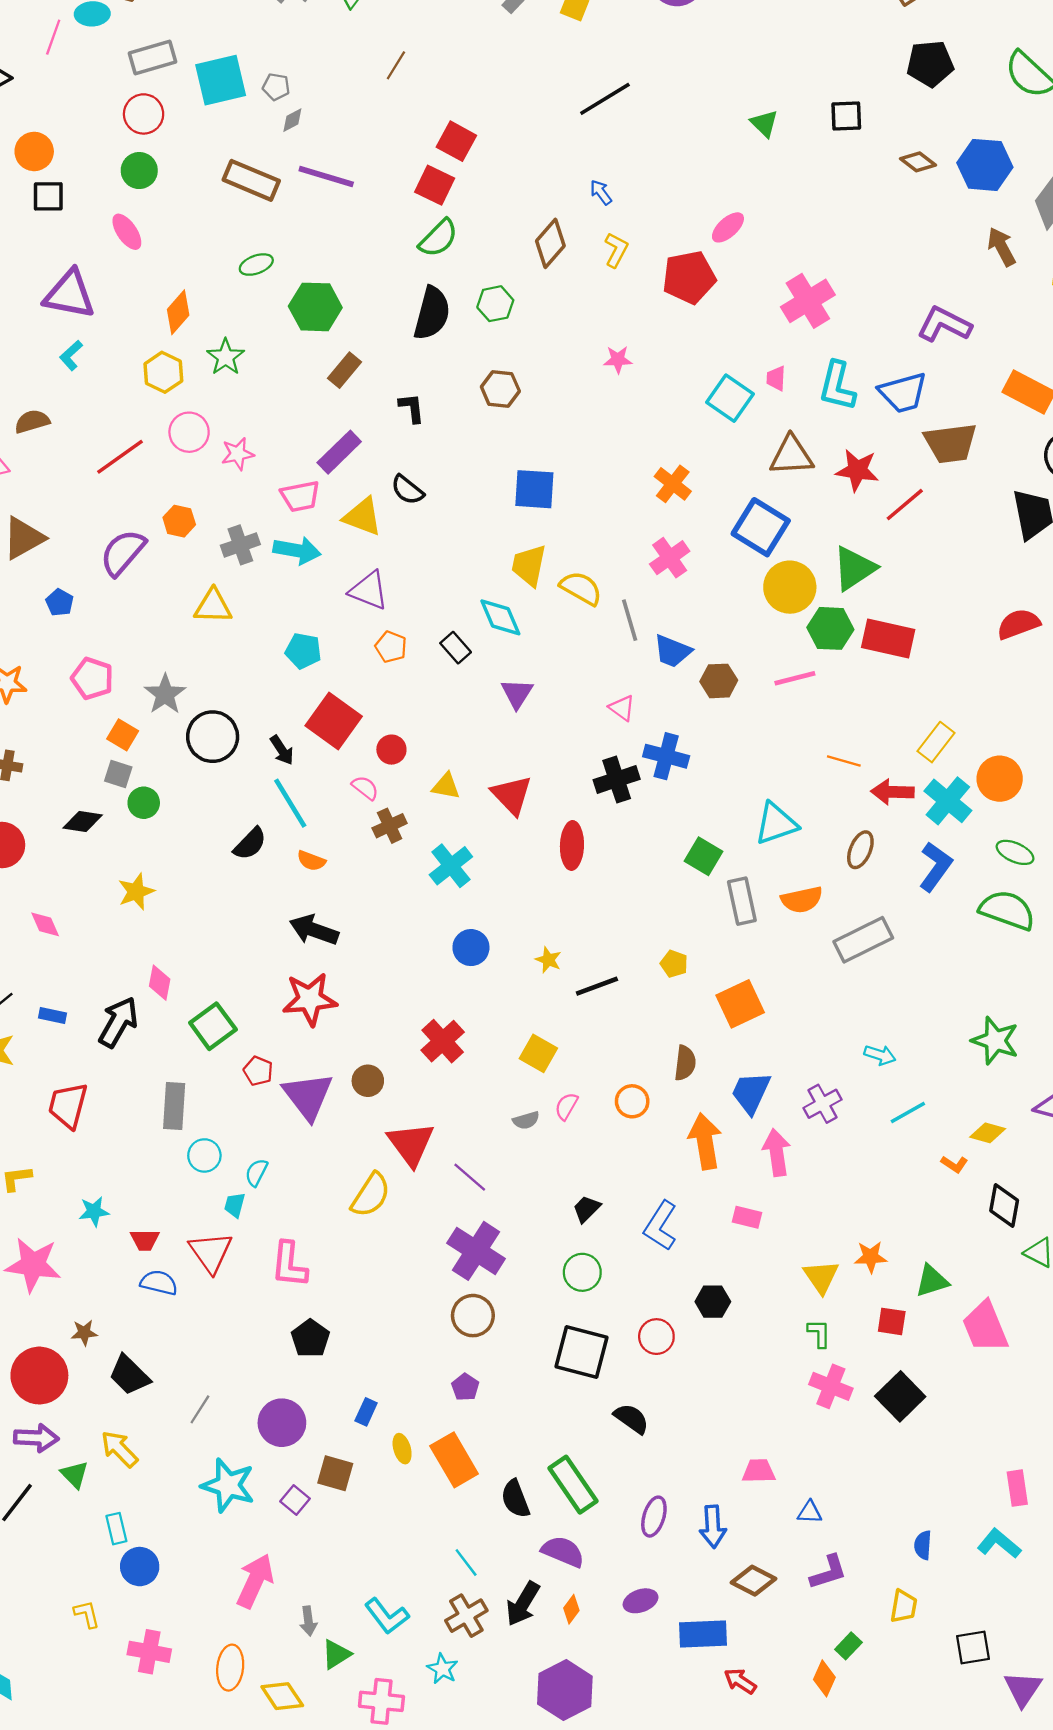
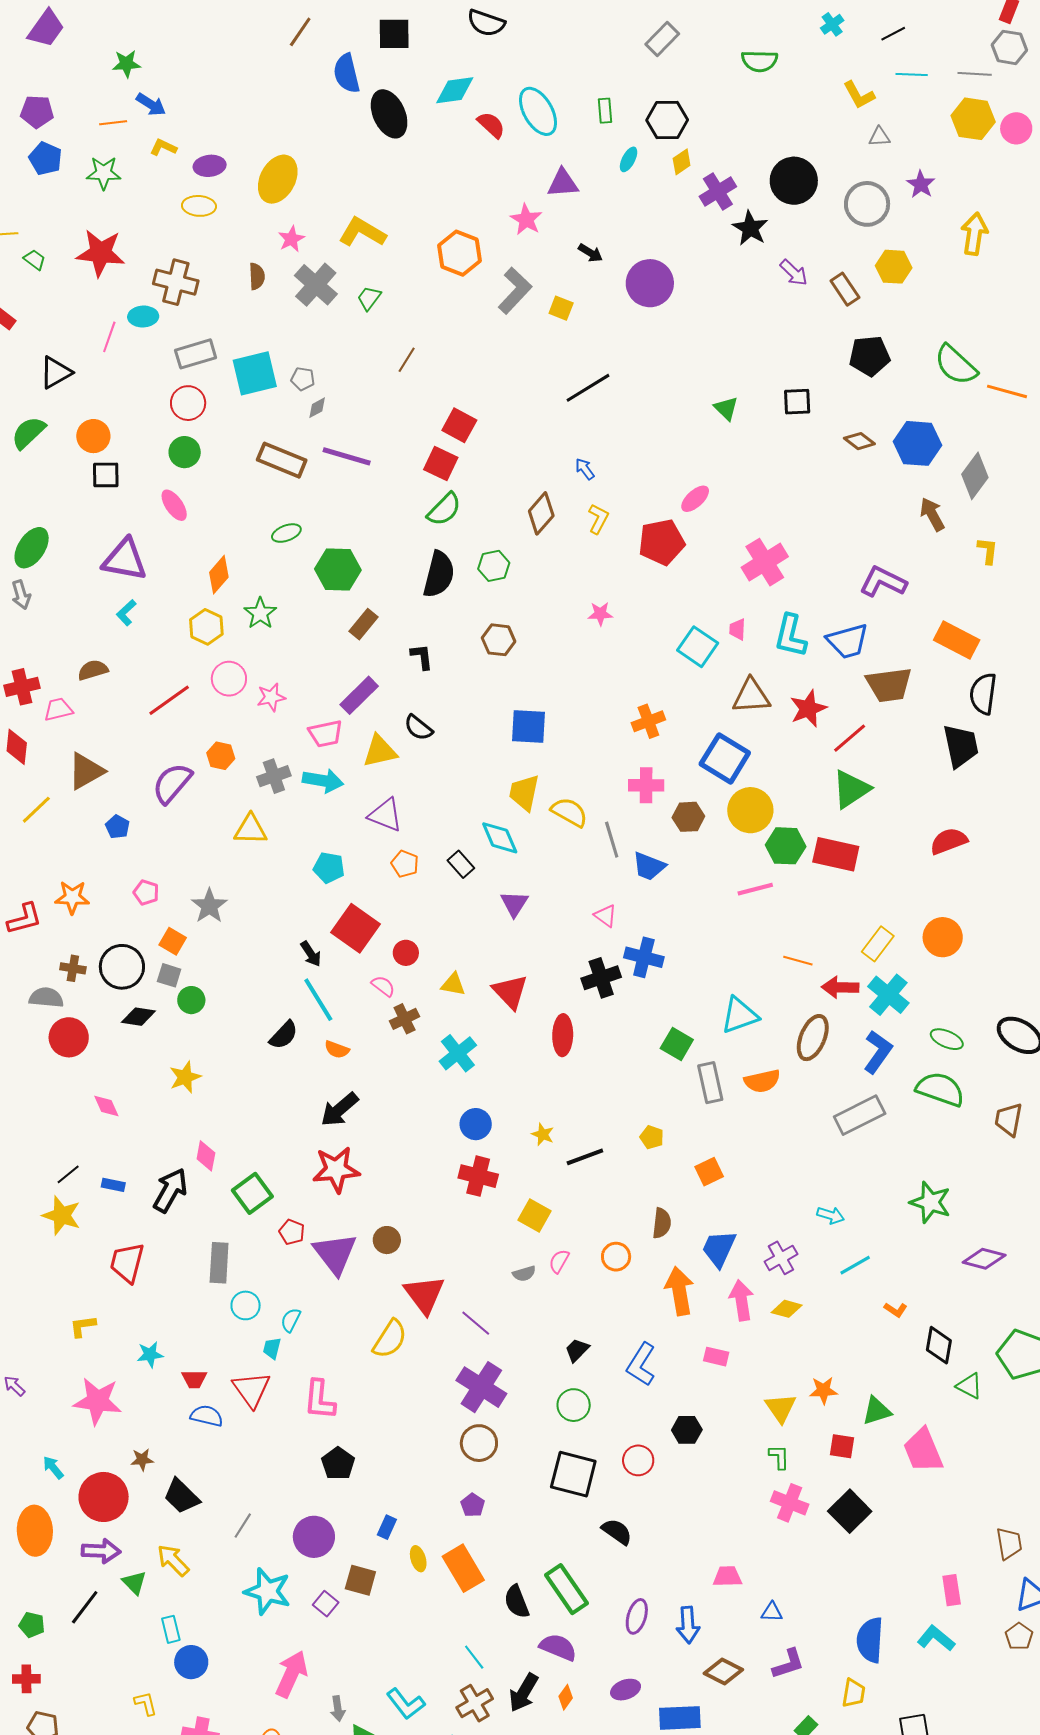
red star: (857, 470) -> (808, 709), turned -30
orange cross: (673, 484) -> (648, 721), turned 32
yellow triangle: (363, 517) -> (380, 751), turned -33
pink cross: (670, 558) -> (646, 785), turned 36
green triangle: (854, 568) -> (851, 789), moved
pink pentagon: (92, 678) -> (146, 893), size x0.7
brown hexagon: (719, 681) -> (688, 817), moved
black circle: (213, 737) -> (122, 967), moved
orange circle: (1000, 779) -> (943, 937), moved
brown ellipse: (860, 850) -> (813, 1038), size x1.4
black arrow: (314, 930) -> (339, 1110), turned -60
gray rectangle: (863, 940) -> (860, 1115), moved
orange square: (740, 1004) -> (709, 1172), size x0.7
red cross: (443, 1041) -> (478, 1176), moved, turned -33
yellow diamond: (988, 1133) -> (787, 1309), moved
blue semicircle: (923, 1545) -> (870, 1640), size x1.8

